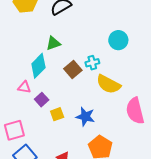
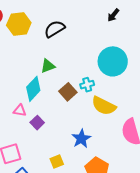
cyan circle: (118, 40) -> (113, 61), size x1.5
yellow square: (57, 114) -> (57, 162), moved
blue star: (85, 117) -> (81, 139), turned 30

